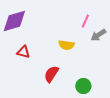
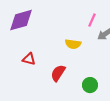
red triangle: (23, 52) -> (29, 59), moved

